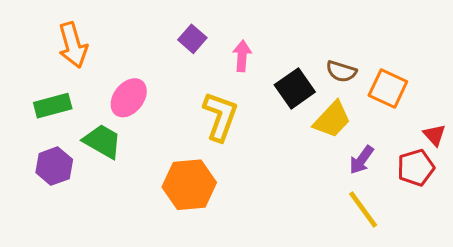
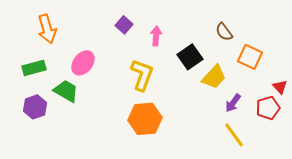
brown semicircle: (341, 71) -> (224, 32), moved, turned 36
orange hexagon: (189, 185) -> (145, 119), moved

